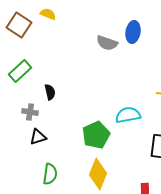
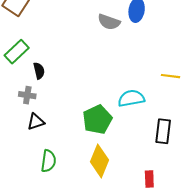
black semicircle: (50, 92) -> (39, 71), moved

